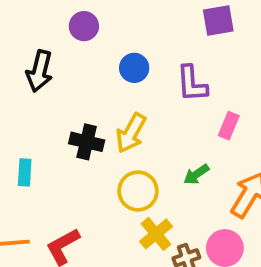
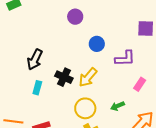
black arrow: (39, 71) -> (35, 60), moved
purple L-shape: (192, 84) -> (125, 58), turned -100
cyan rectangle: (25, 172) -> (37, 88), moved

